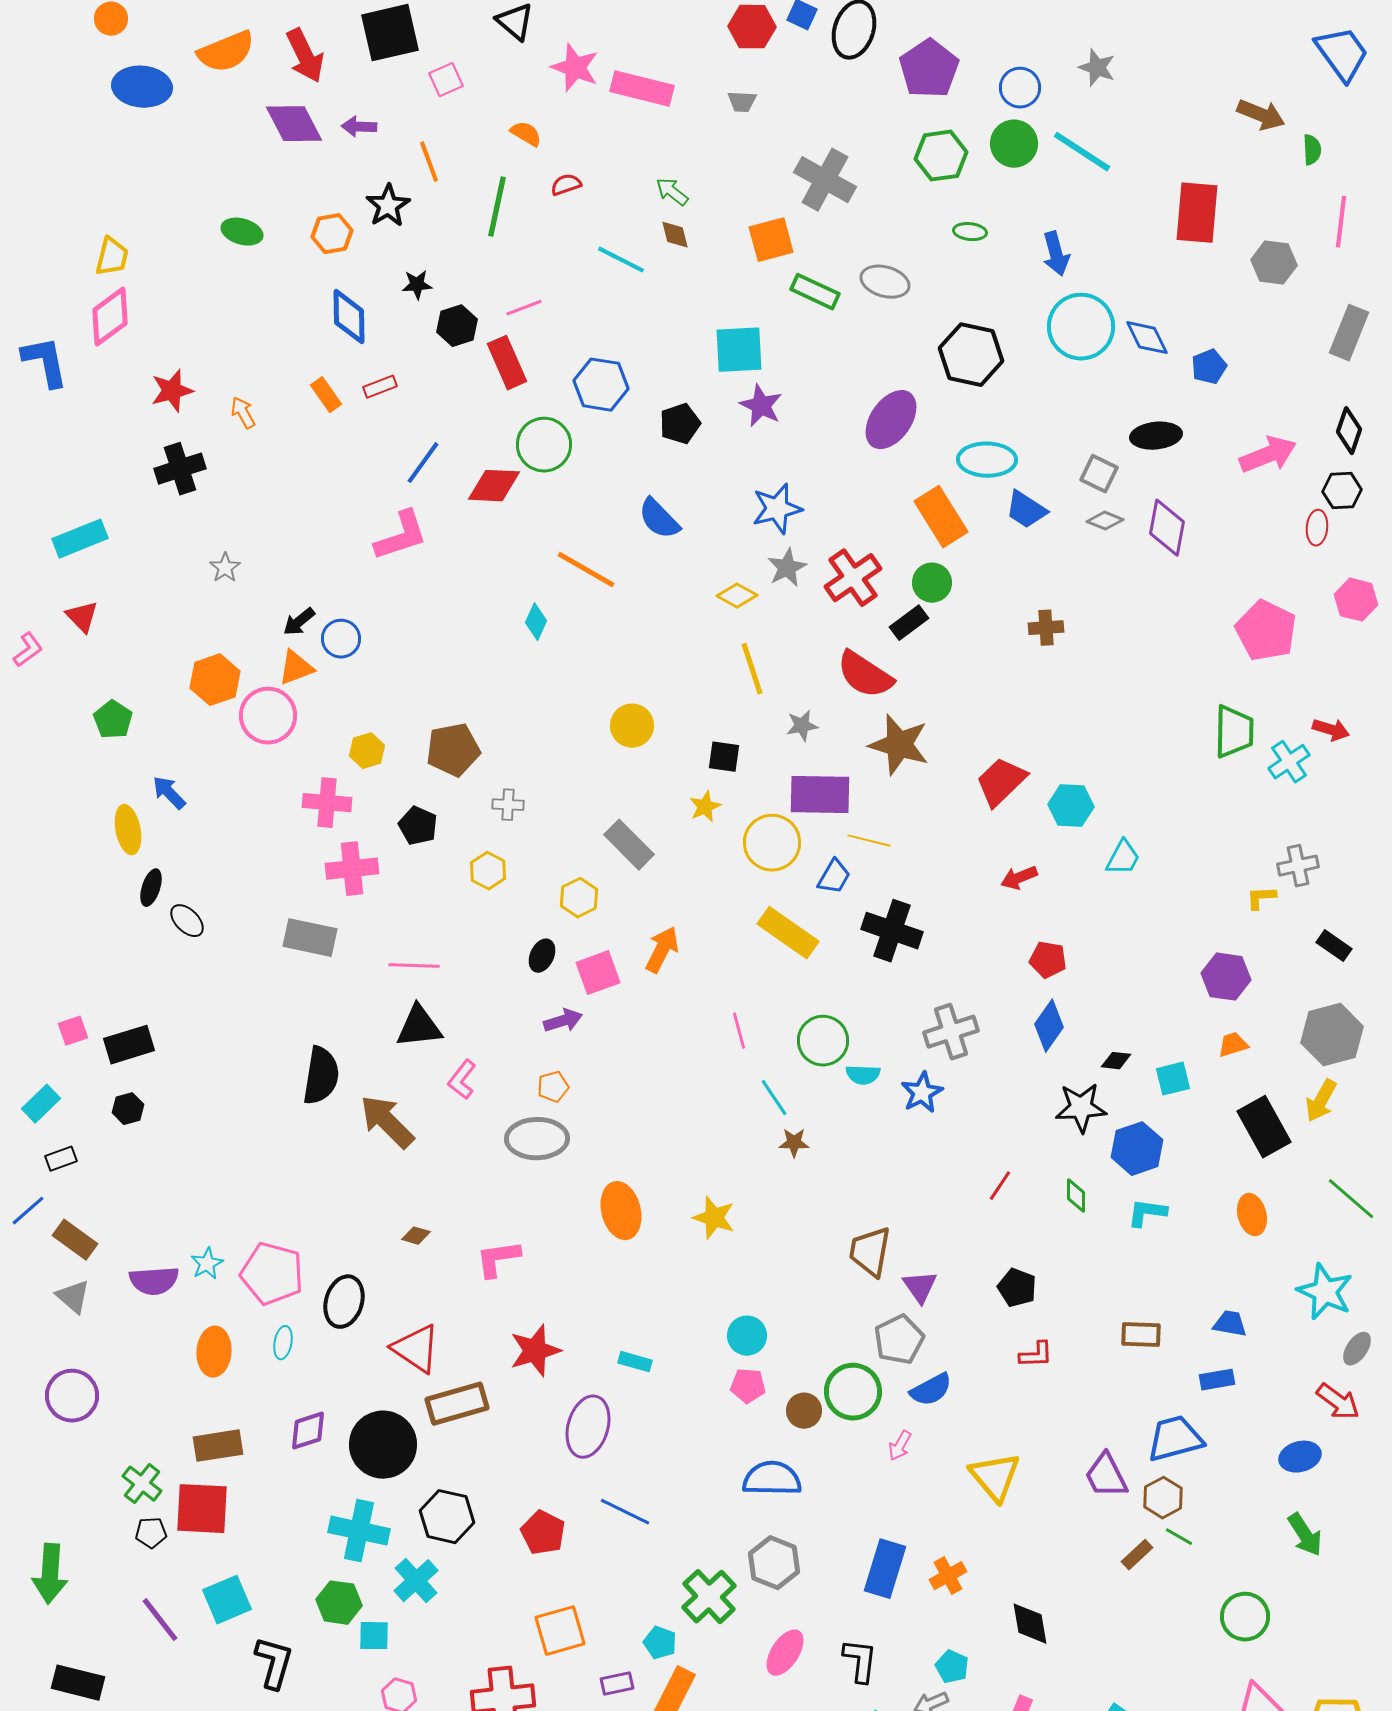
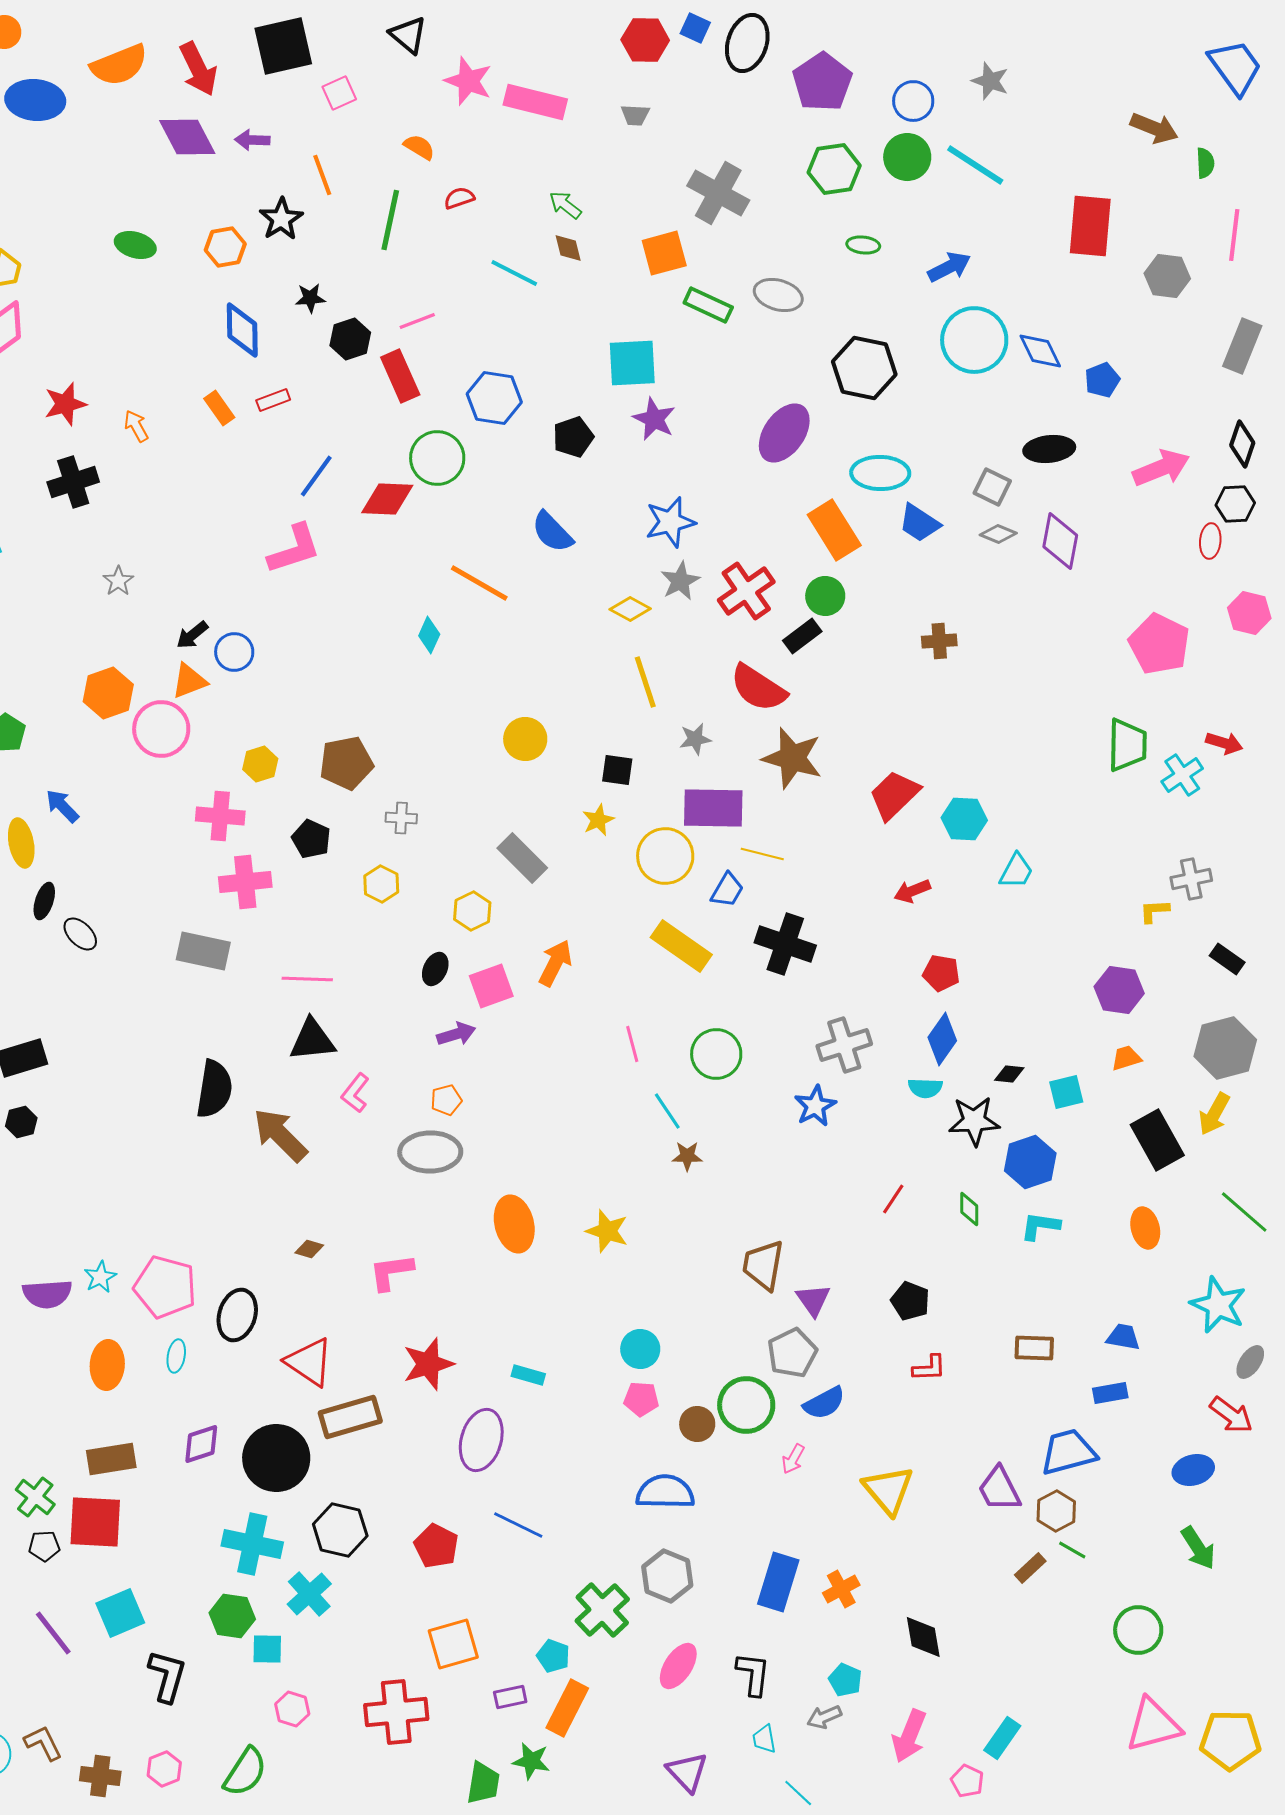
blue arrow: (1056, 254) -> (949, 267), turned -102
cyan semicircle: (863, 1075) -> (925, 1088), moved

